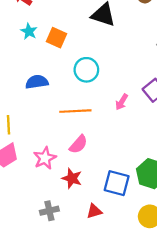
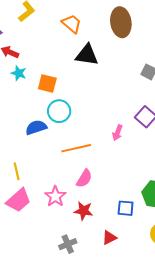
cyan star: (29, 31) -> (19, 73), moved
cyan circle: (86, 70) -> (59, 111), moved
blue square: (117, 183) -> (126, 208), size x0.7

